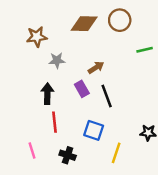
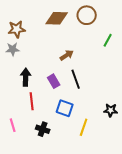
green line: (145, 50) -> (108, 40), turned -48
gray star: (57, 60) -> (13, 49), moved
purple rectangle: (82, 89) -> (54, 81), moved

